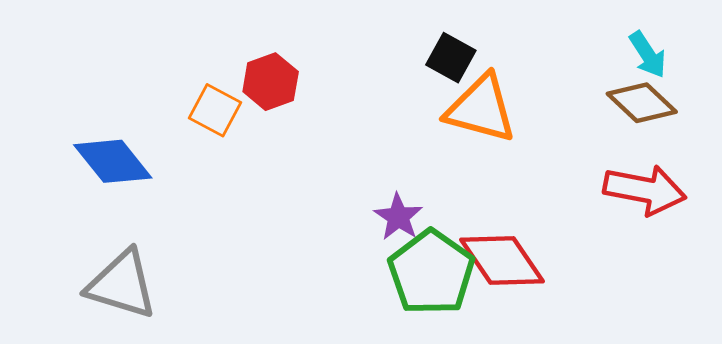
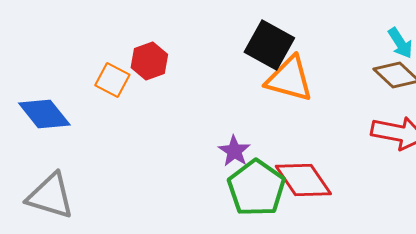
black square: (451, 58) -> (269, 45), size x1.5

